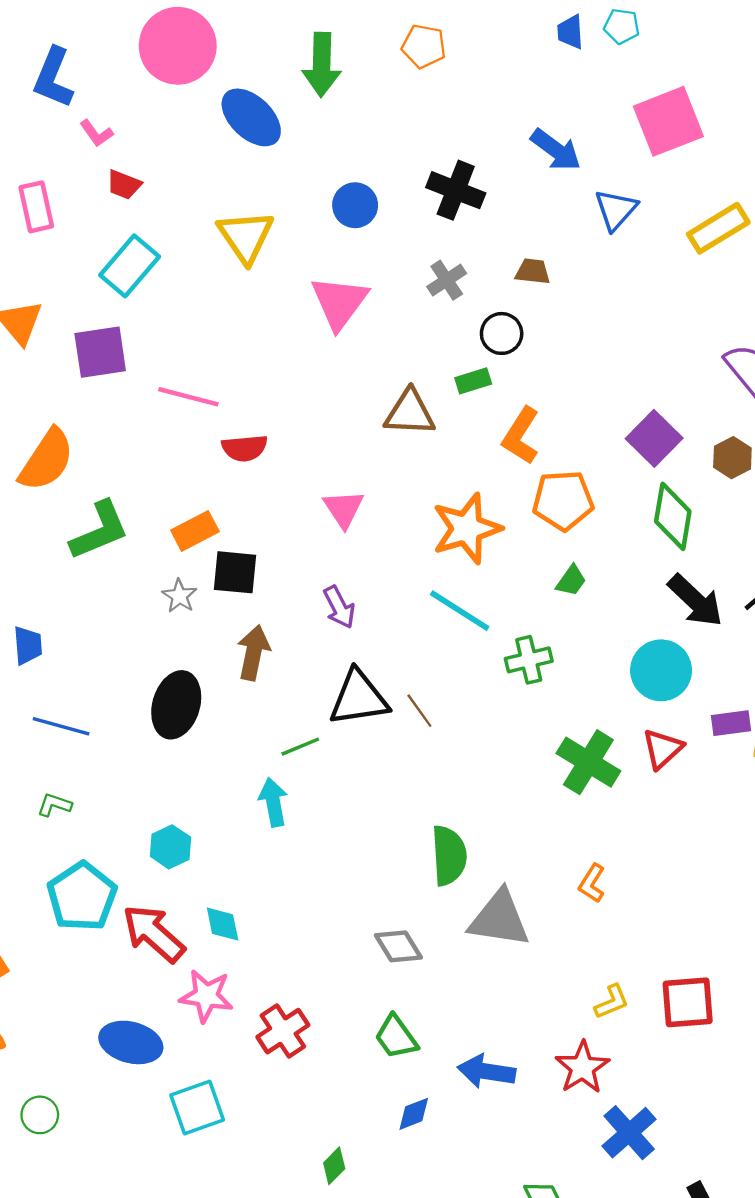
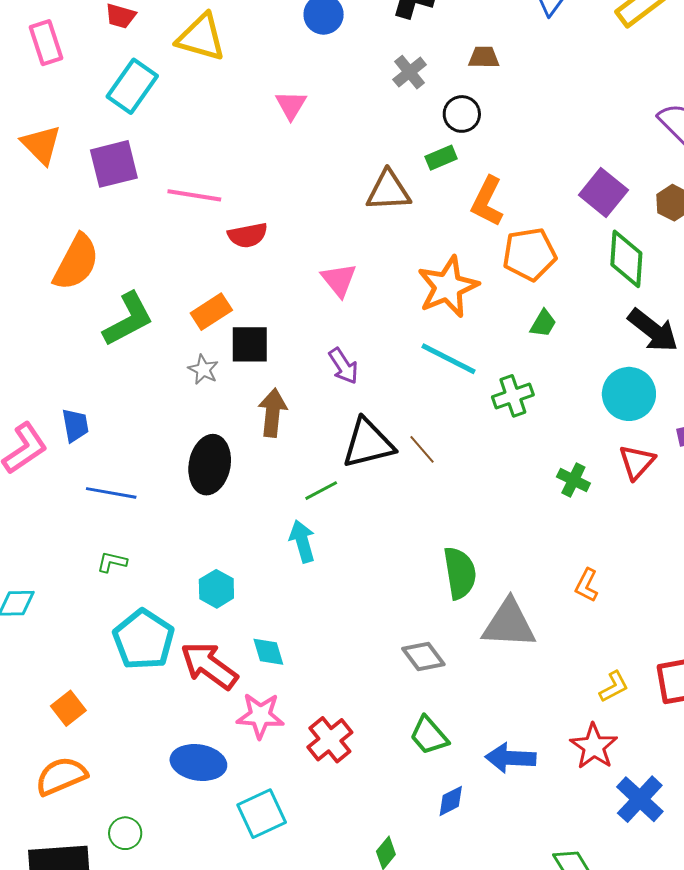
yellow triangle: (246, 236) -> (201, 37), moved, turned -34
pink triangle: (339, 302) -> (291, 105), moved, size x0.6
green cross: (588, 762) -> (573, 480), size x0.6

